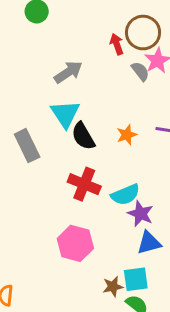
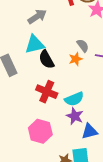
gray semicircle: (140, 71) -> (83, 46), moved
cyan triangle: (65, 114) -> (35, 44), turned 50
purple star: (141, 214) -> (75, 116), moved

